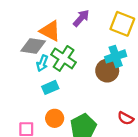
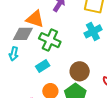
cyan arrow: (42, 63) -> (14, 54), moved
brown circle: (107, 71) -> (80, 71), moved

